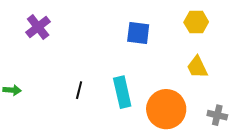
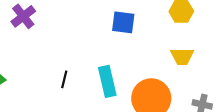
yellow trapezoid: (197, 67) -> (182, 56), turned -65

